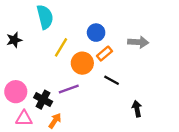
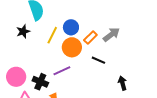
blue circle: (96, 33) -> (71, 27), moved
black star: (14, 40) -> (23, 31), moved
gray arrow: (138, 42) -> (111, 35), moved, turned -36

